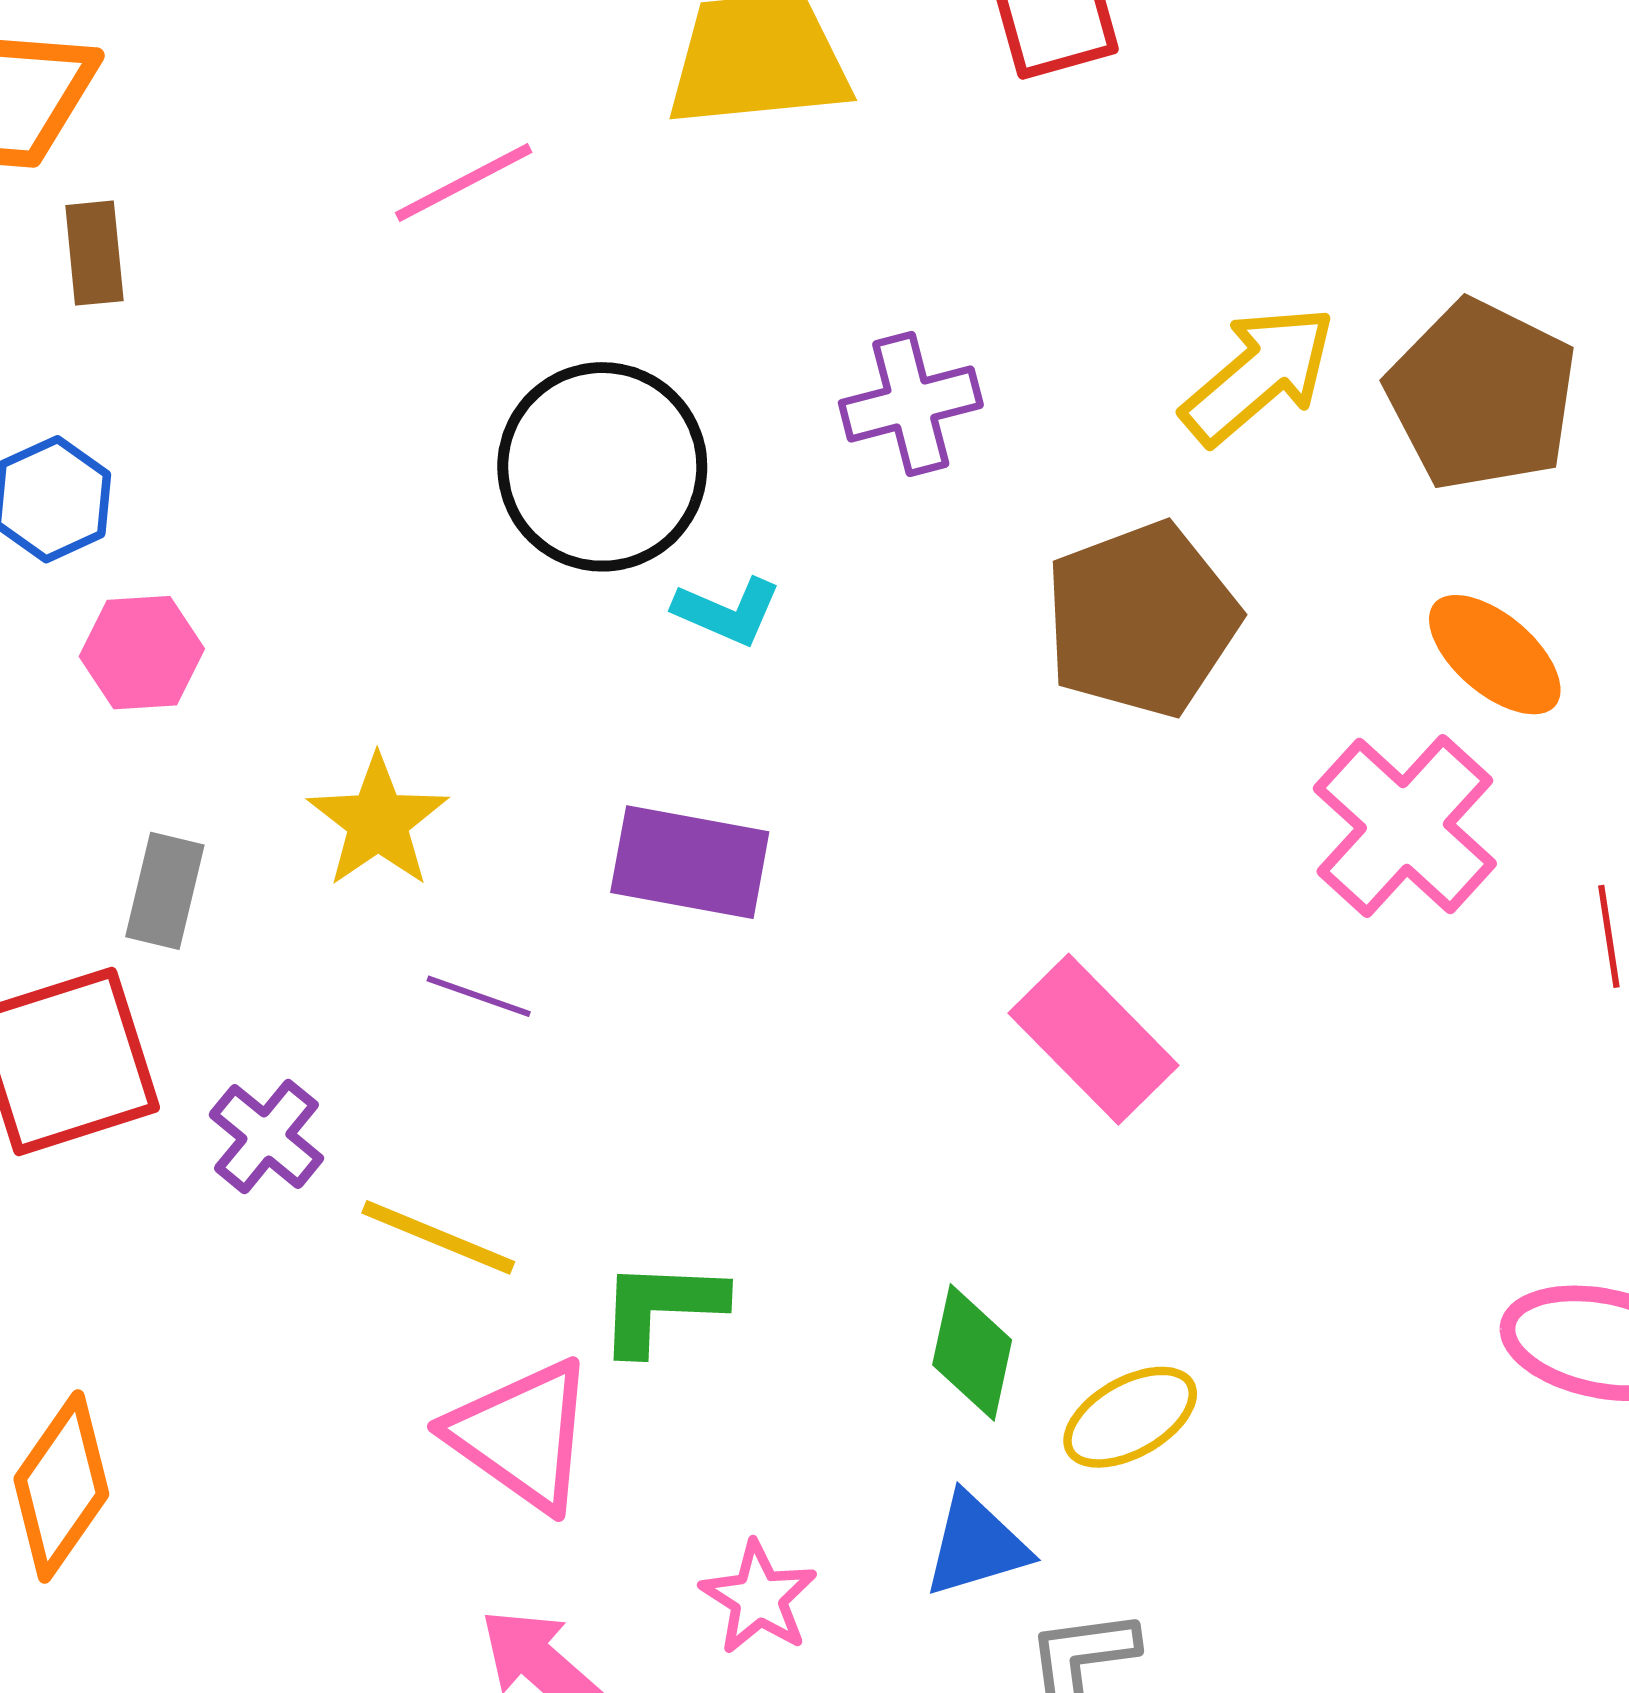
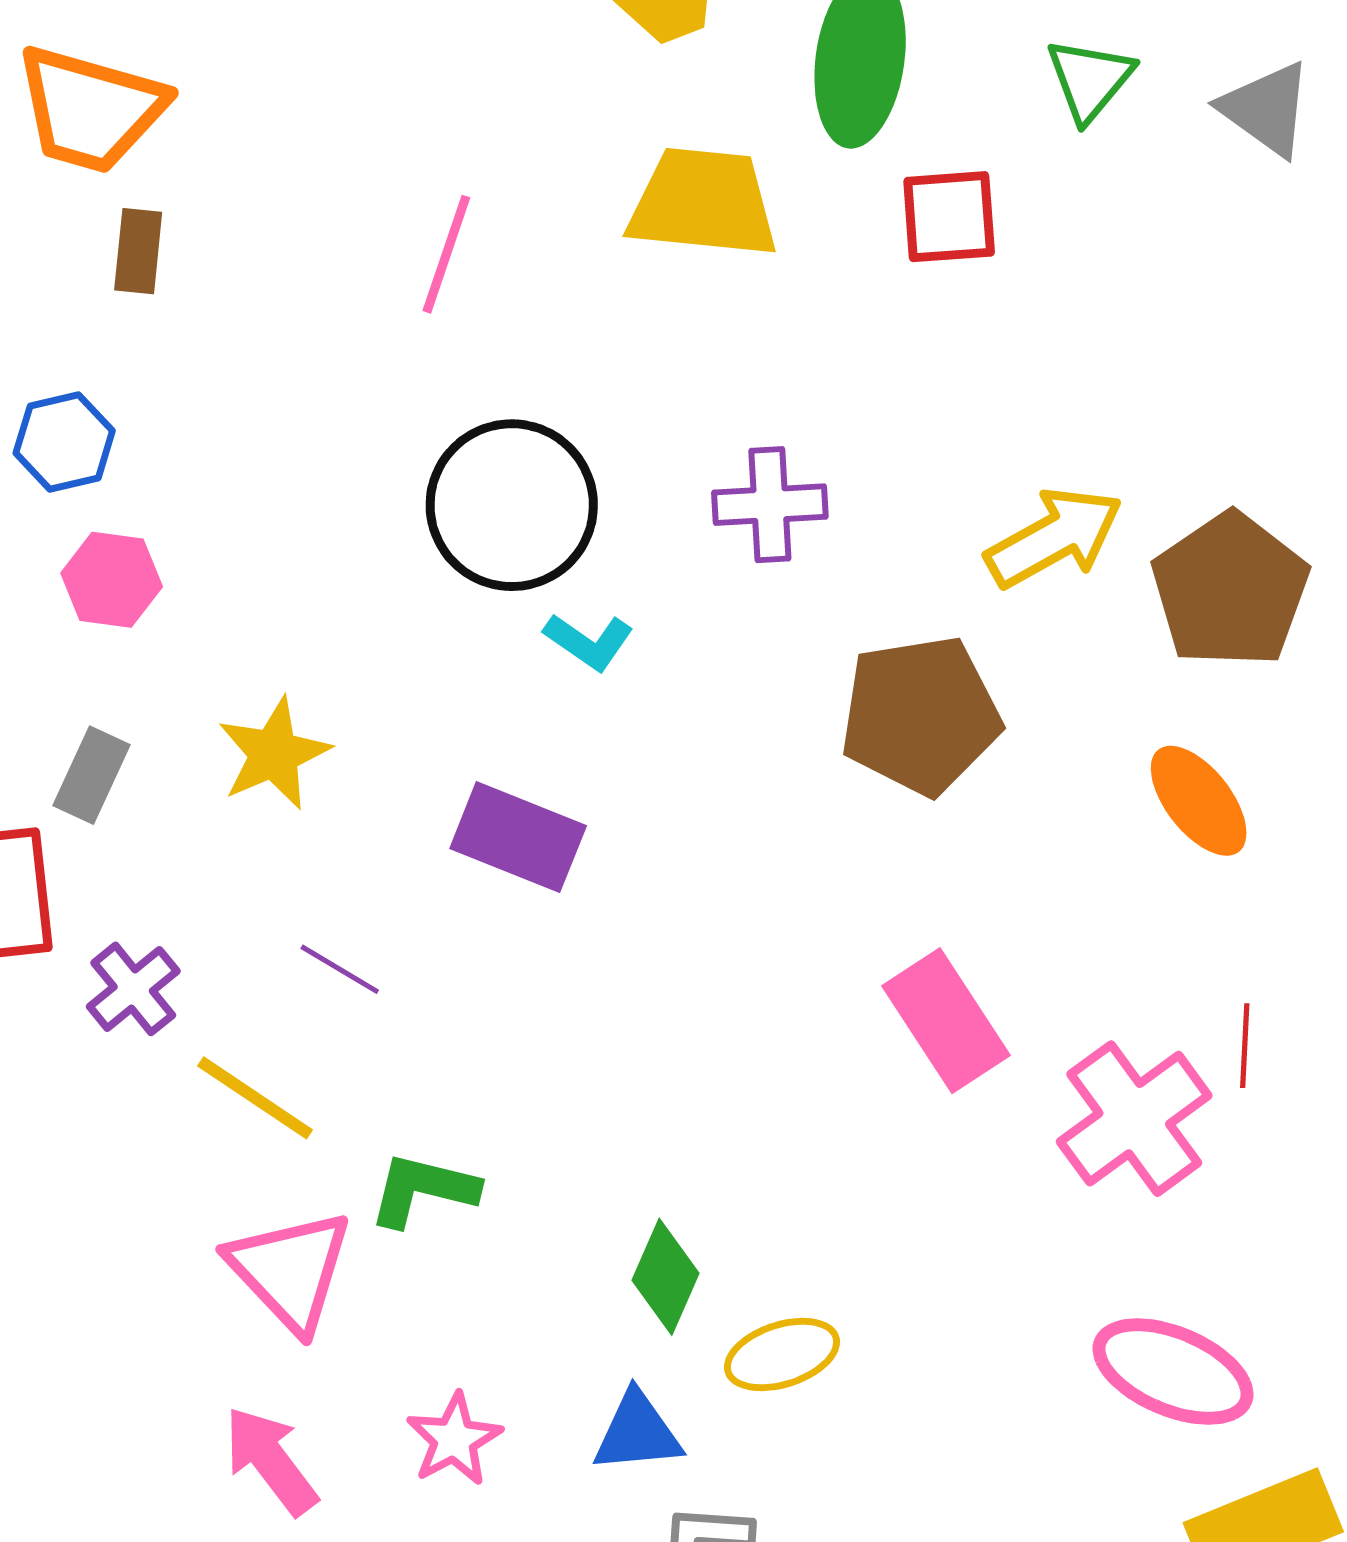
pink line: (464, 183) -> (446, 254), turned -55
pink cross: (1405, 826) -> (1134, 1119), moved
purple line: (479, 996) -> (340, 969), moved
pink rectangle: (1093, 1039) -> (946, 1021), moved

